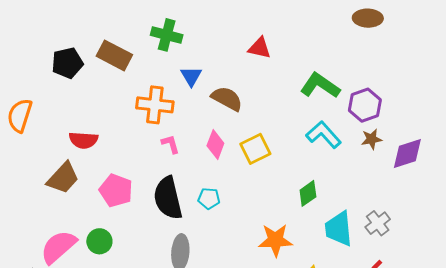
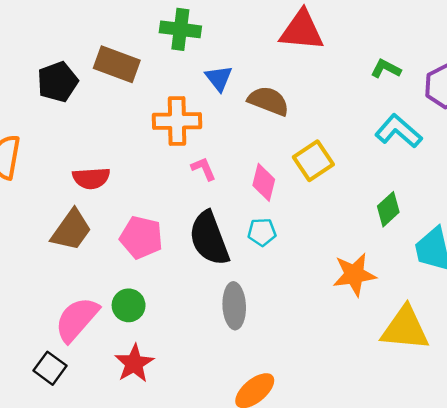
red triangle: (259, 48) -> (302, 30), size x1.5
green L-shape: (320, 86) -> (386, 69), size x0.6
pink diamond: (215, 145) -> (264, 182), moved

